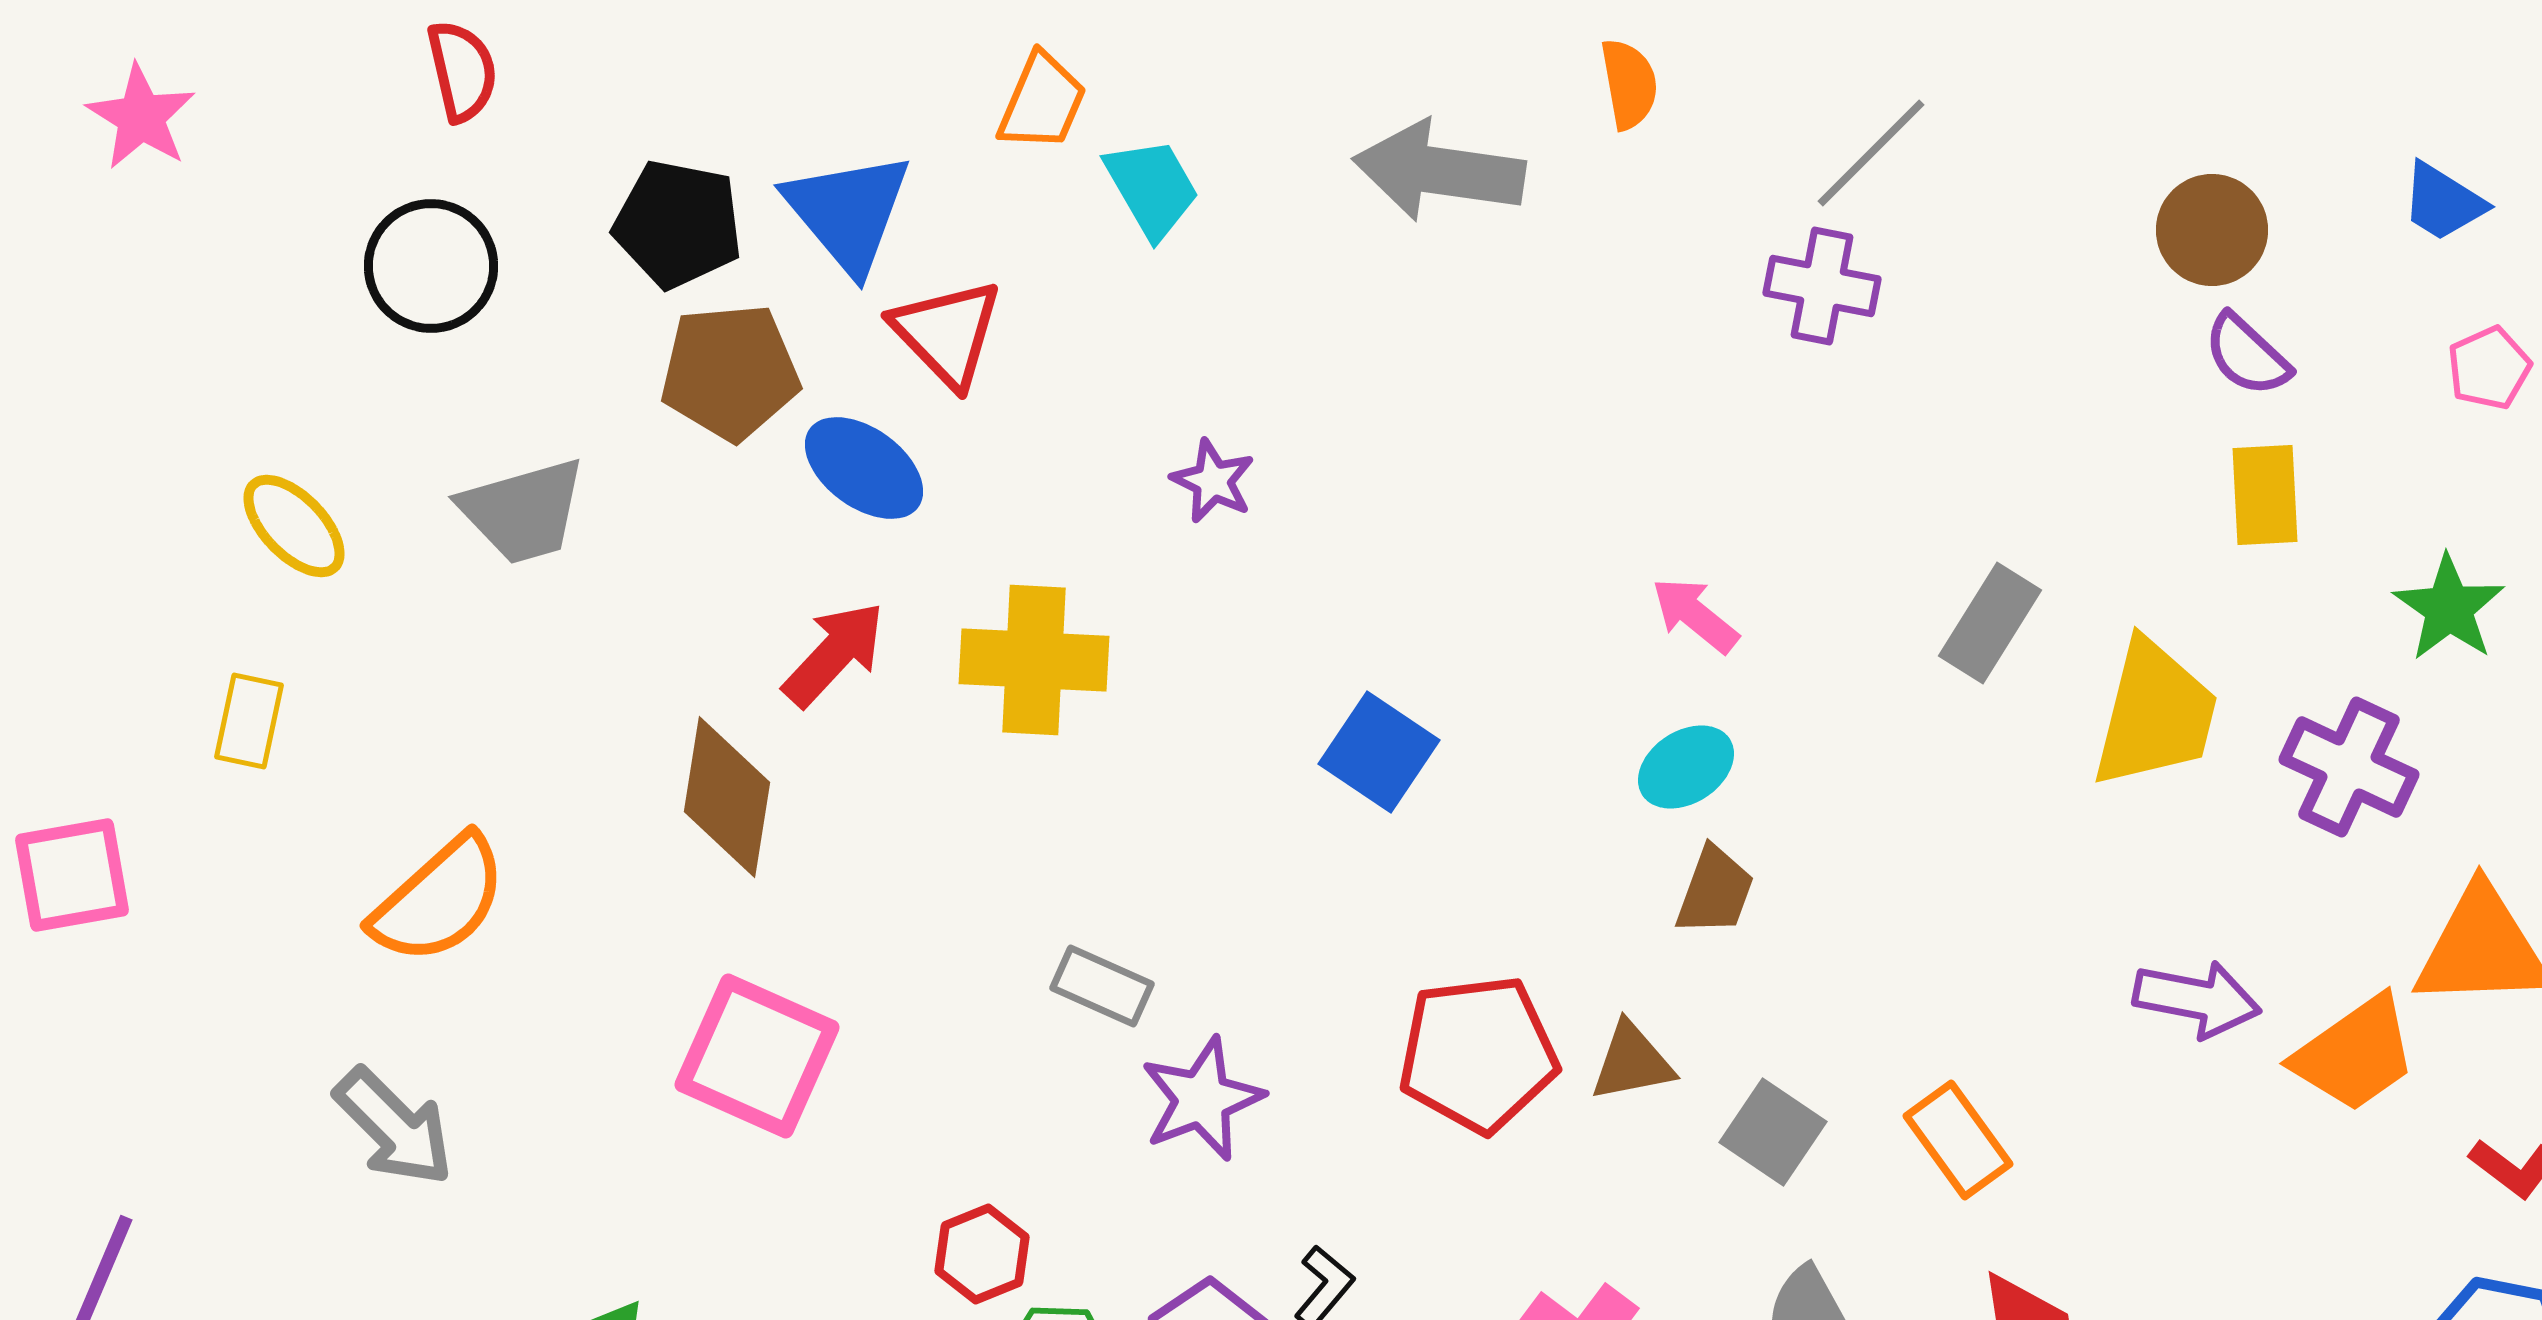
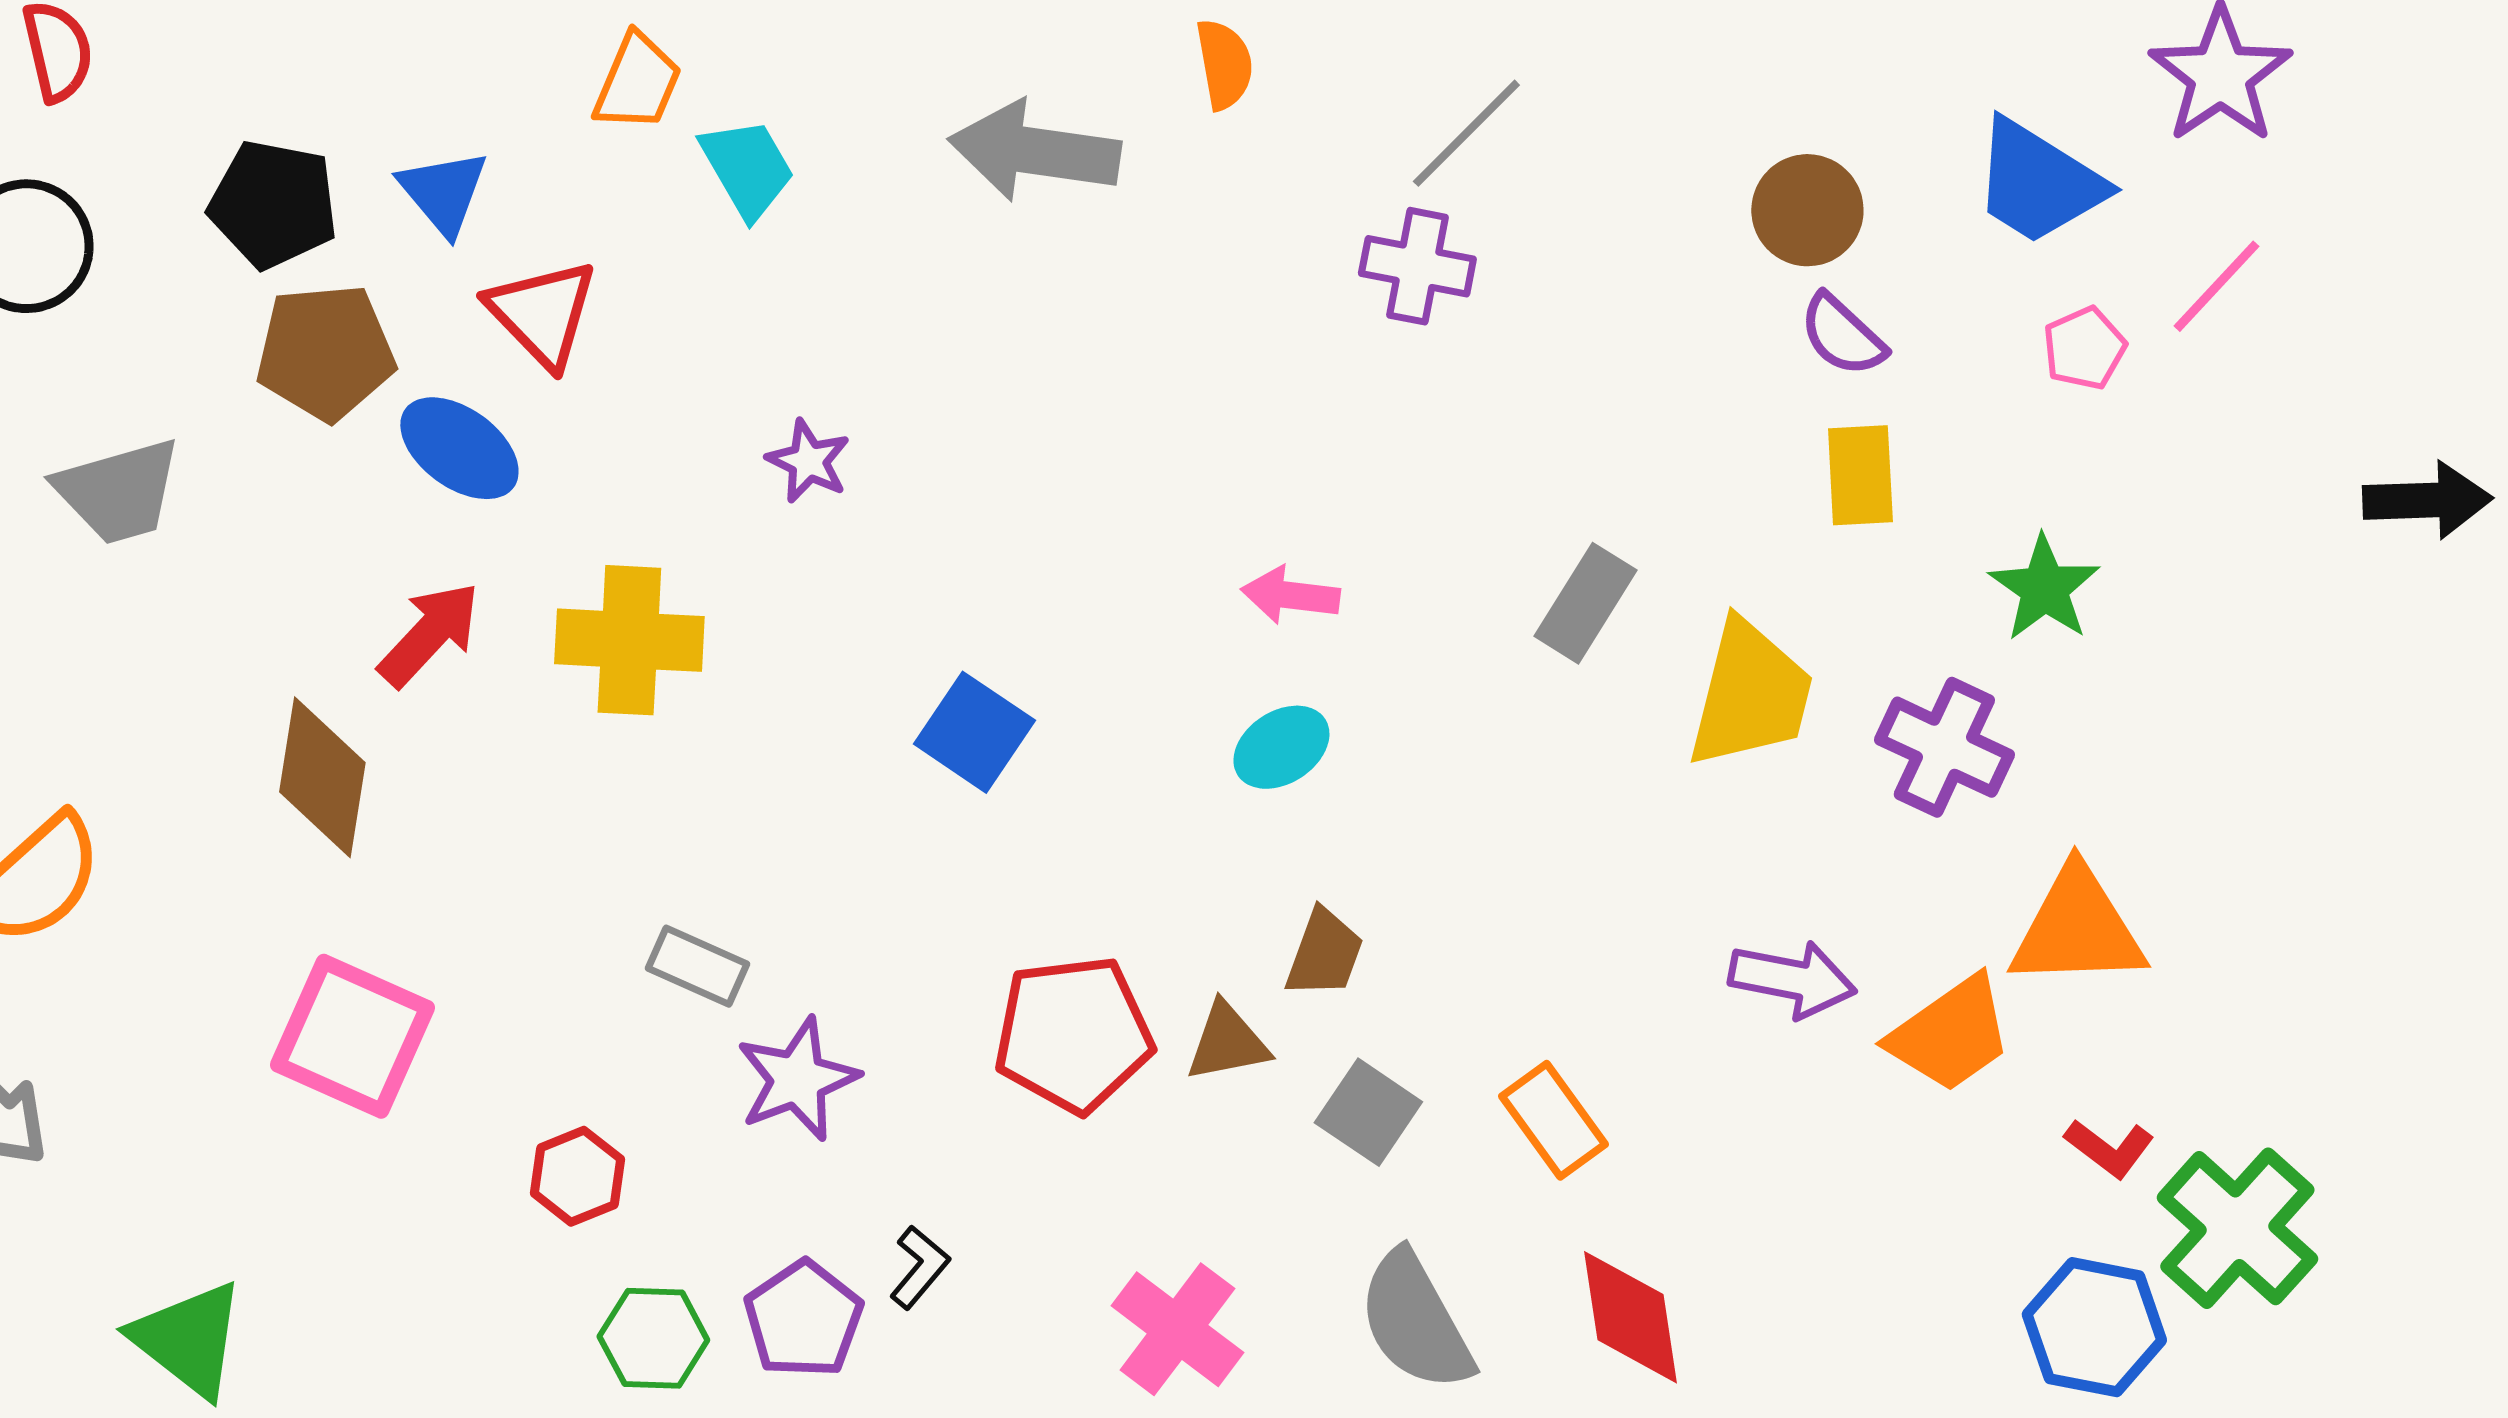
blue trapezoid: (2443, 202) -> (2038, 182), size x1.6
blue triangle: (848, 212) -> (443, 192), size x0.7
pink arrow: (1695, 615) -> (1290, 595), turned -32
brown trapezoid: (1715, 891) -> (1324, 953), moved
red hexagon: (982, 1254) -> (577, 1176), moved

